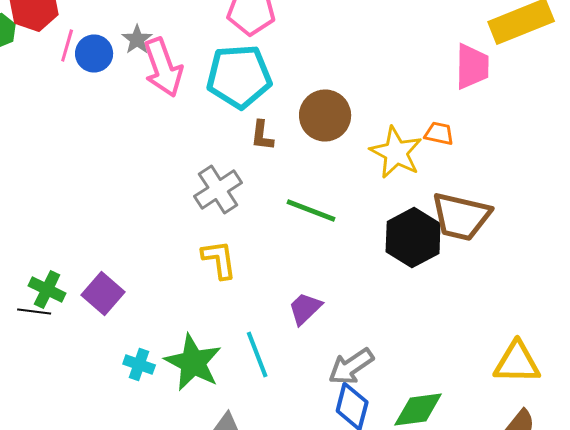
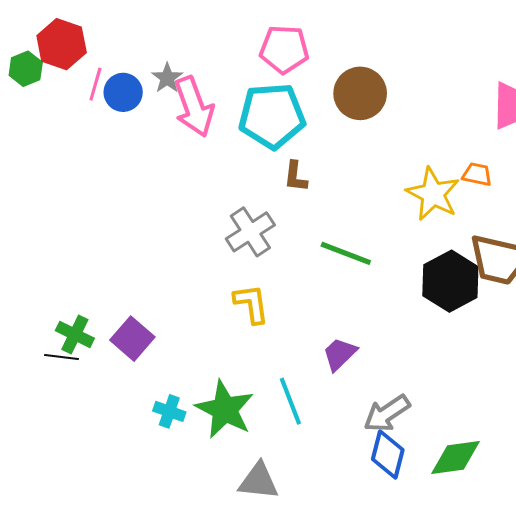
brown circle: (325, 116) -> (360, 93), moved

